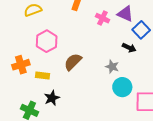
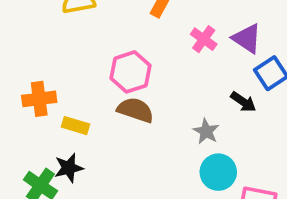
pink hexagon: (47, 41) -> (130, 72), moved
brown semicircle: (73, 62) -> (135, 110), turned 54
black star: (52, 98) -> (69, 168), moved

